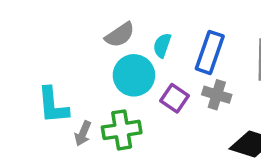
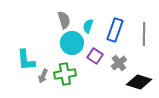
gray semicircle: (120, 35) -> (64, 20), turned -72
gray cross: (217, 95) -> (119, 63), moved, turned 35

